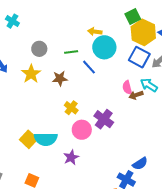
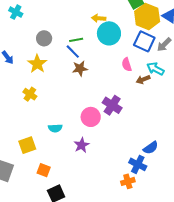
blue line: (89, 67) -> (73, 52), moved
brown star: (60, 79) -> (80, 68), moved
pink semicircle: (127, 88) -> (127, 65), moved
yellow cross: (71, 108) -> (30, 94), moved
yellow square: (29, 139) -> (27, 145), moved, turned 30
cyan semicircle: (46, 139) -> (55, 128), size x0.6

